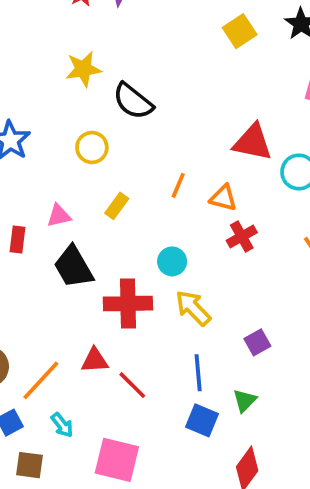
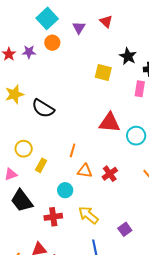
yellow square: (240, 31) -> (103, 72), moved, turned -36
yellow circle: (92, 147) -> (24, 149), moved
orange triangle: (223, 198) -> (85, 171), moved
cyan circle: (172, 261) -> (65, 190), moved
red cross: (128, 304) -> (53, 217), size x0.7

